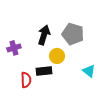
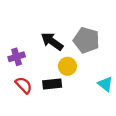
black arrow: (44, 35) -> (52, 41), turned -72
red semicircle: (26, 80) -> (24, 85), moved, turned -42

